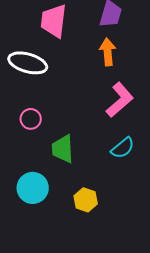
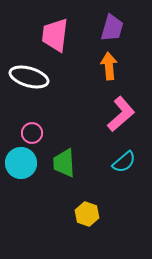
cyan circle: (33, 188) -> (21, 163), moved

